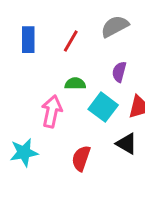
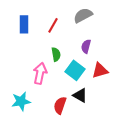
green semicircle: (75, 84) -> (56, 54), turned 80
black triangle: (127, 144) -> (80, 95), moved

